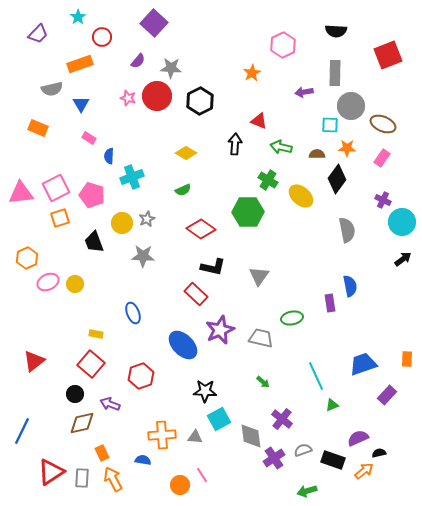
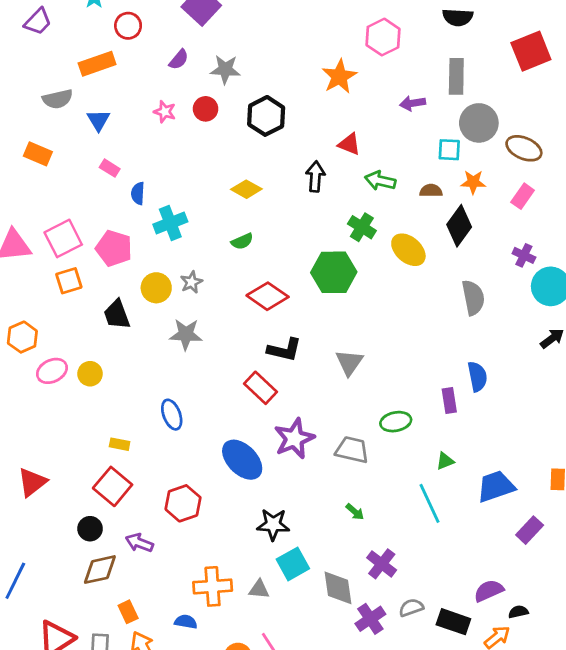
orange star: (252, 73) -> (339, 76), size x1.4
red circle: (157, 96) -> (206, 109), size x0.6
green triangle: (332, 405) -> (445, 461), moved

